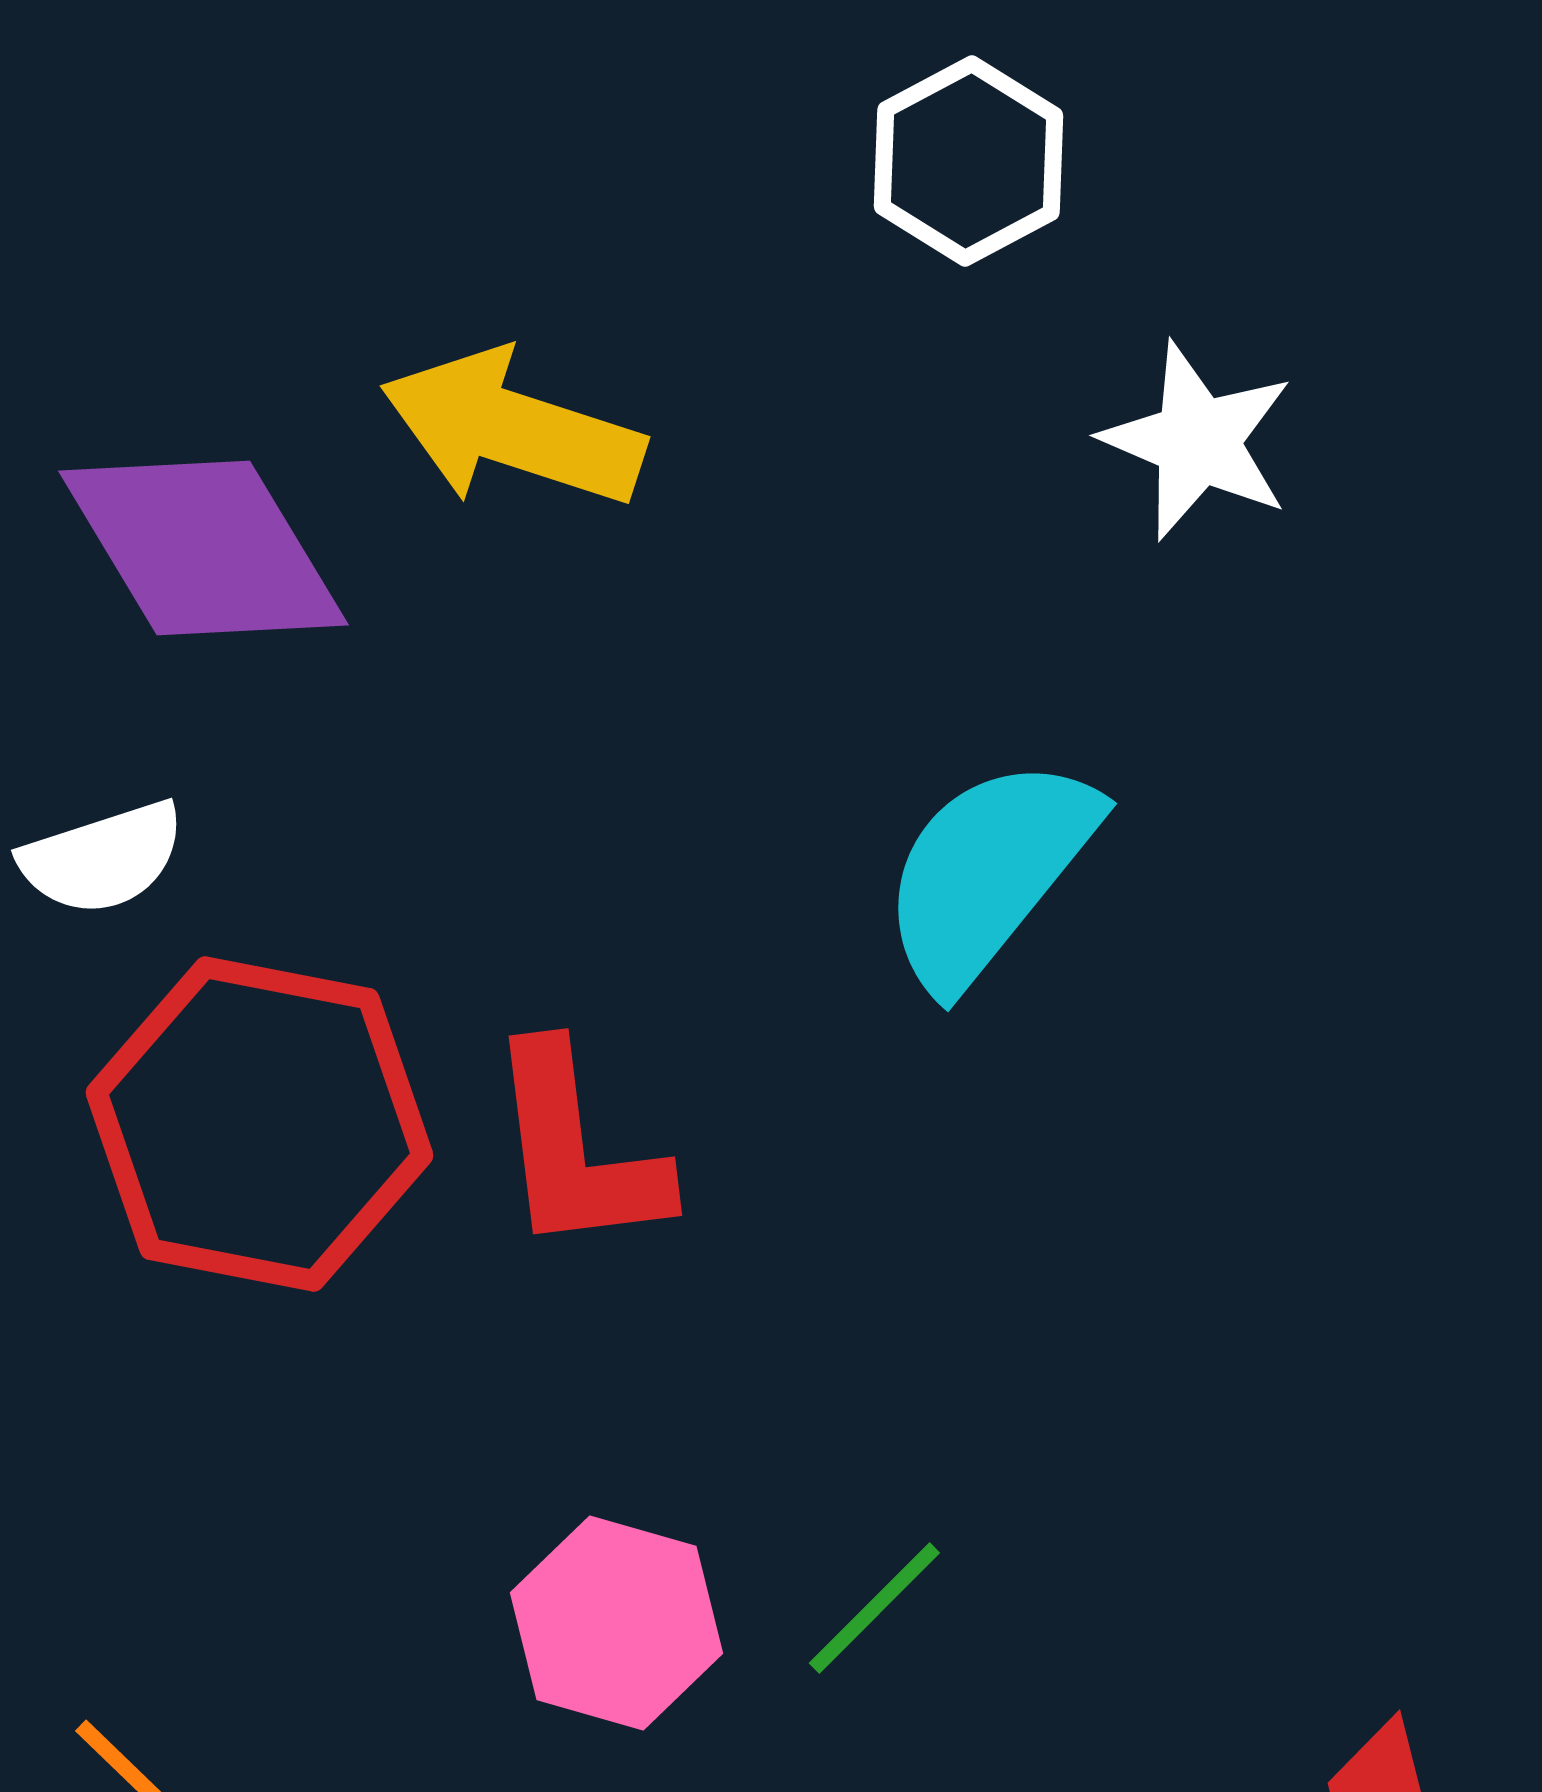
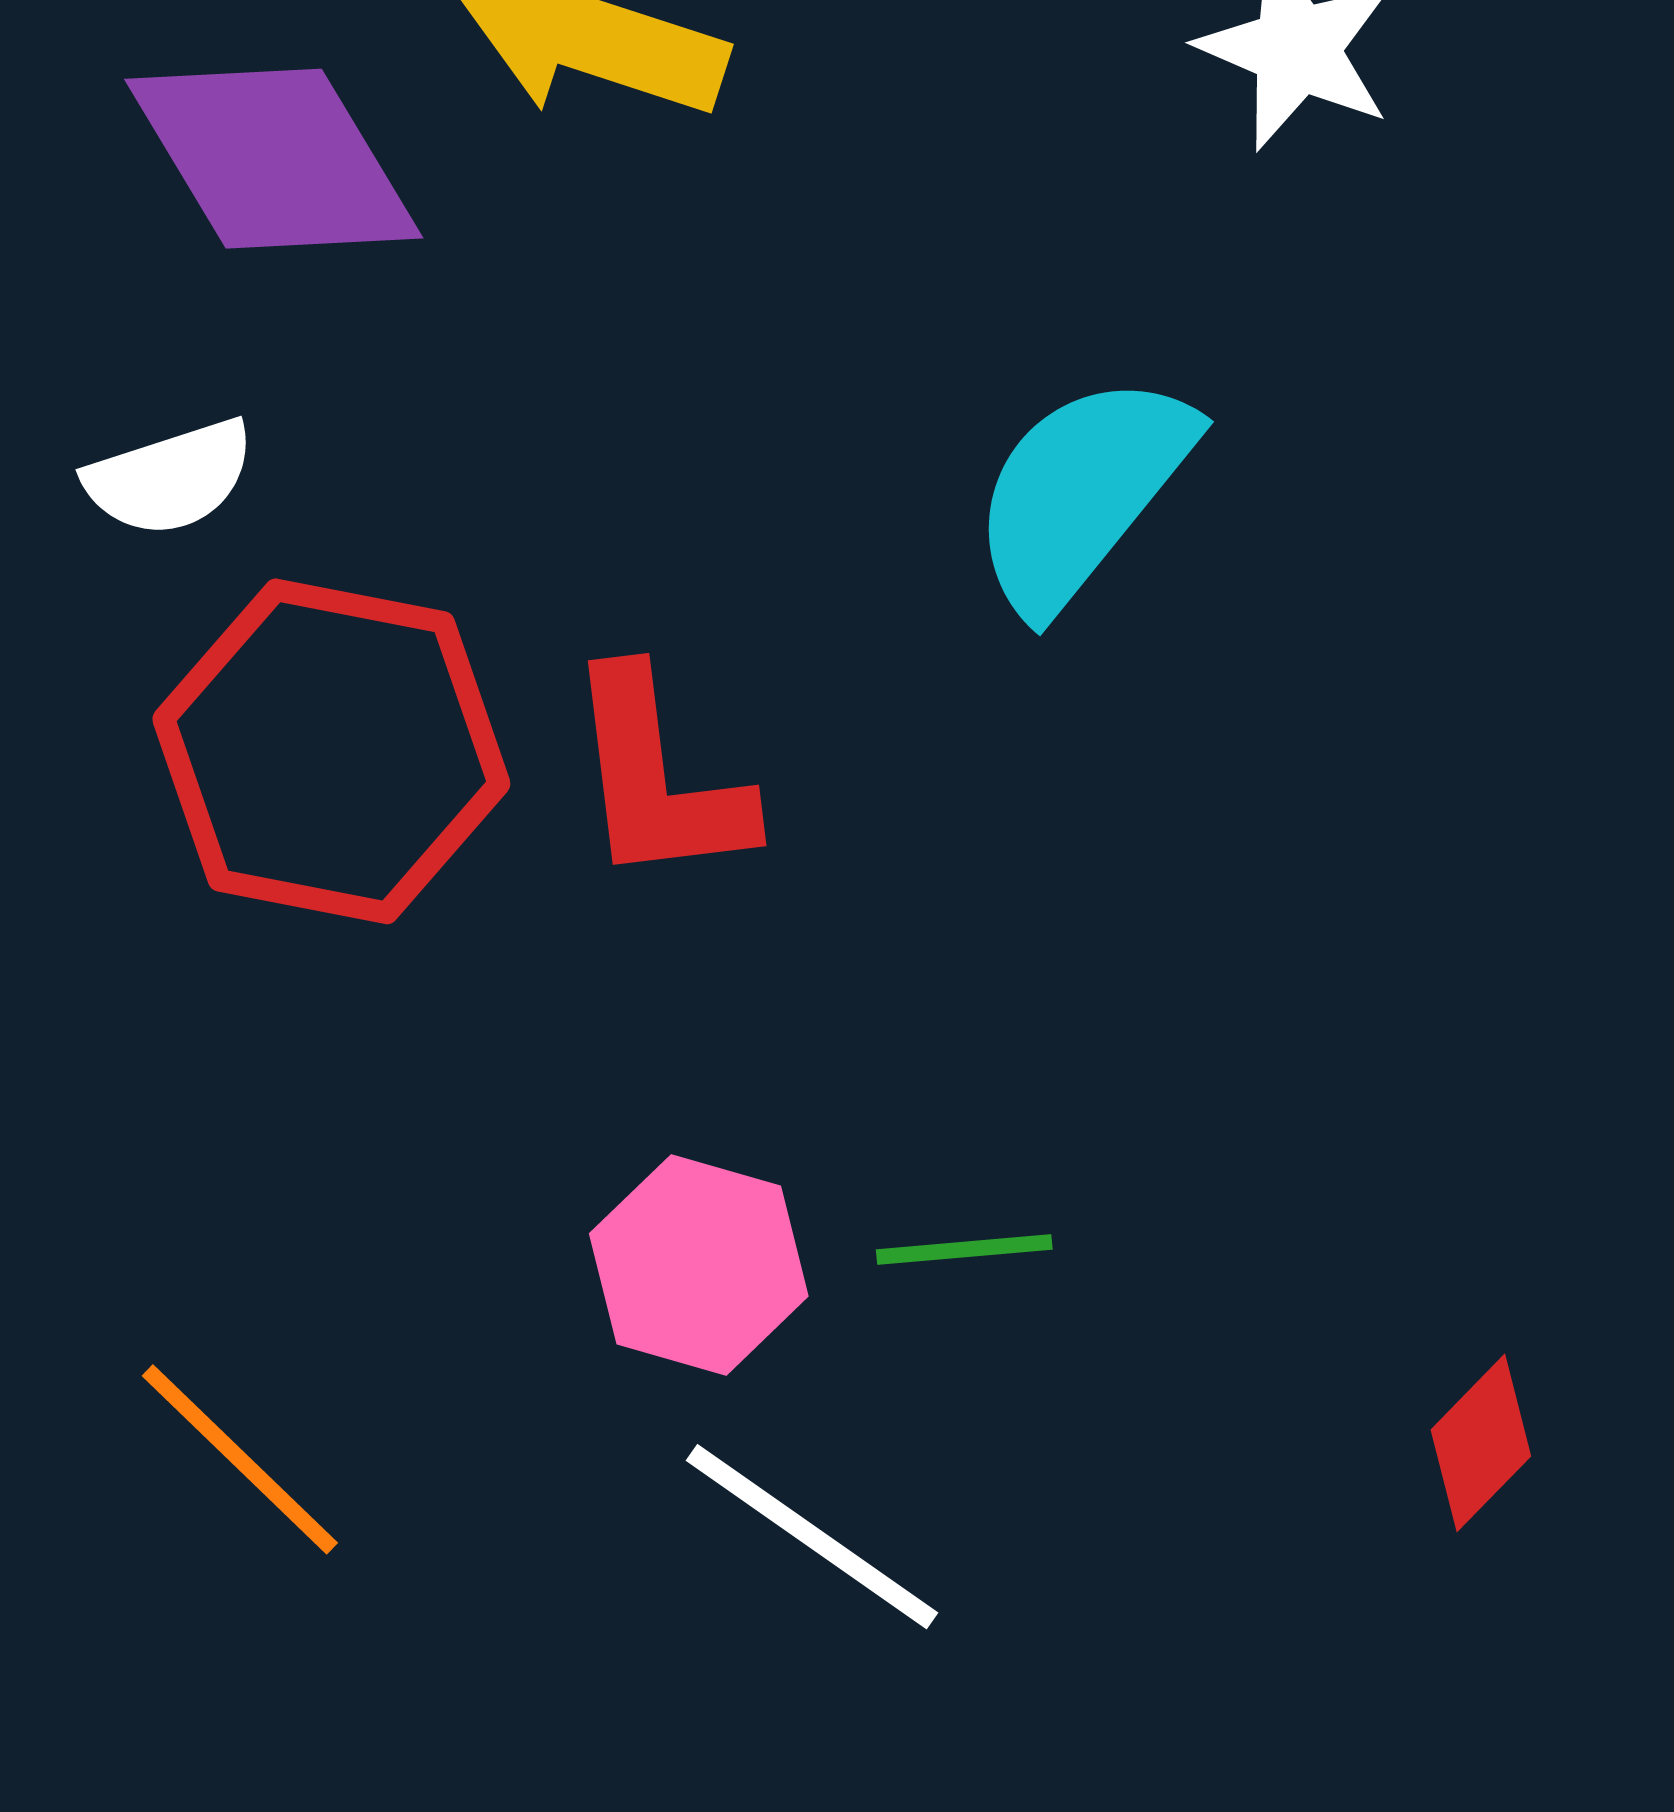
green line: (874, 1608) -> (964, 1249), turned 40

